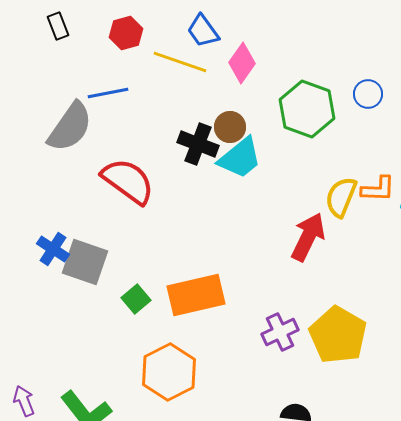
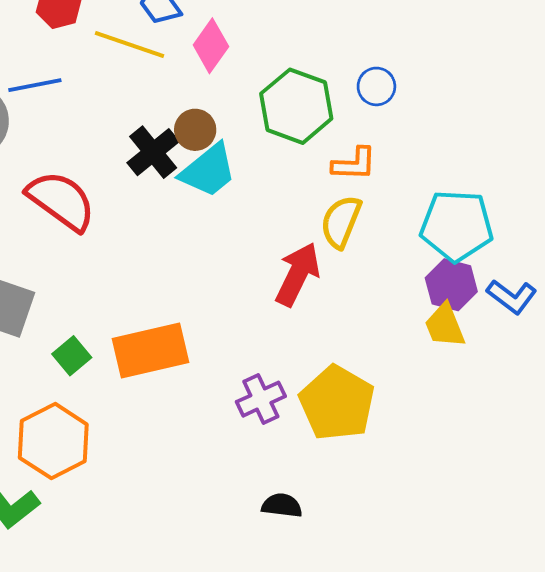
black cross: (198, 144) -> (153, 152), turned 30
orange L-shape: (378, 189) -> (354, 164), moved
orange hexagon: (169, 372) -> (53, 441), moved

